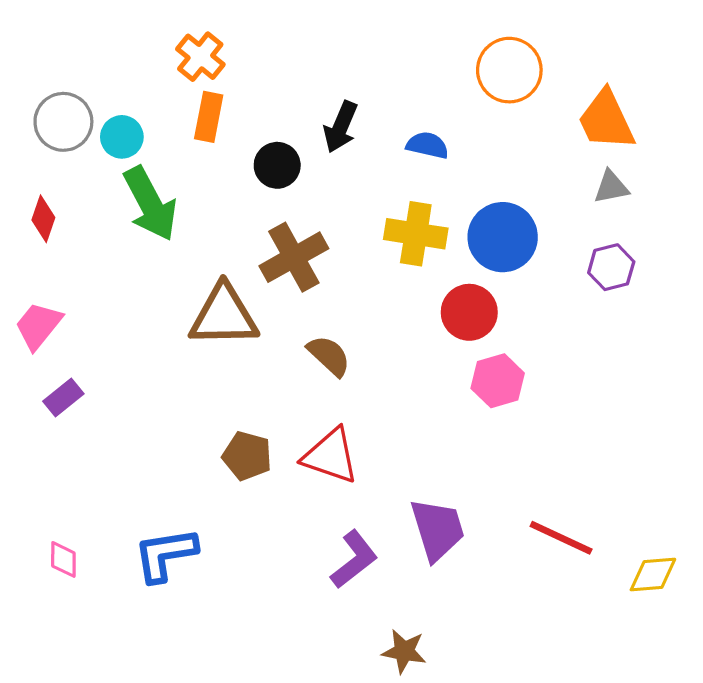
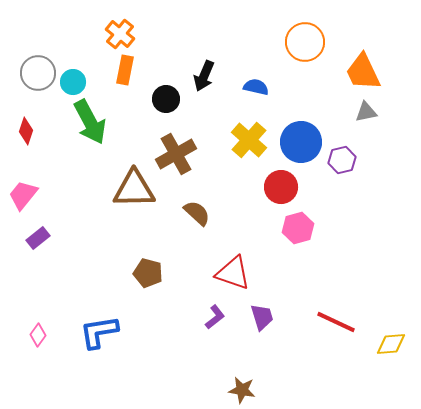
yellow cross: (416, 234) -> (249, 140), turned 33
purple hexagon: (611, 267) -> (342, 160), moved
red triangle: (331, 456) -> (233, 273), moved
purple trapezoid: (438, 529) -> (262, 317), size x0.7
pink diamond: (63, 559) -> (38, 335), turned 35
purple L-shape: (354, 559) -> (215, 317), moved, size x0.7

